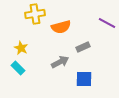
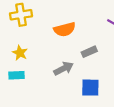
yellow cross: (35, 14) -> (21, 15), moved
cyan rectangle: (18, 68) -> (17, 75), turned -48

